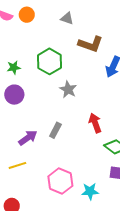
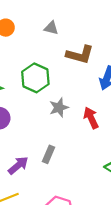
gray star: (68, 89) -> (59, 107), turned 30
red arrow: (95, 123) -> (91, 118), moved

